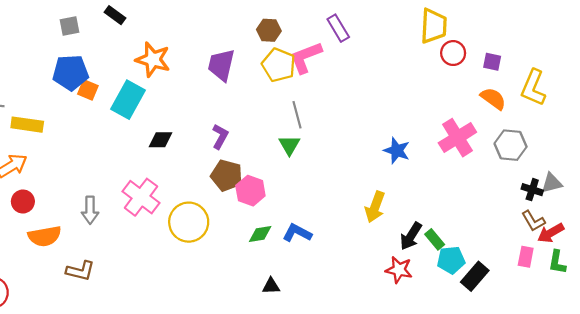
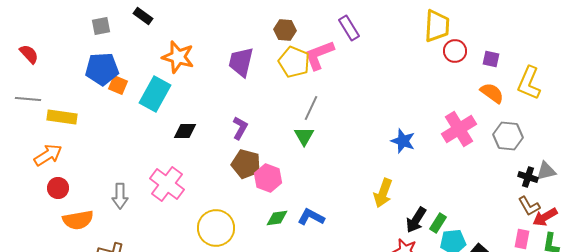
gray line: (297, 115) -> (311, 108), turned 40
yellow circle: (189, 222) -> (216, 228), moved
green rectangle: (435, 239) -> (438, 223), turned 72

